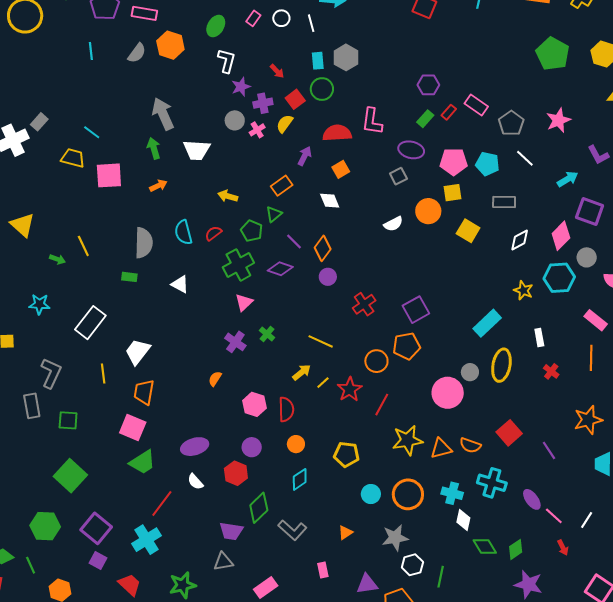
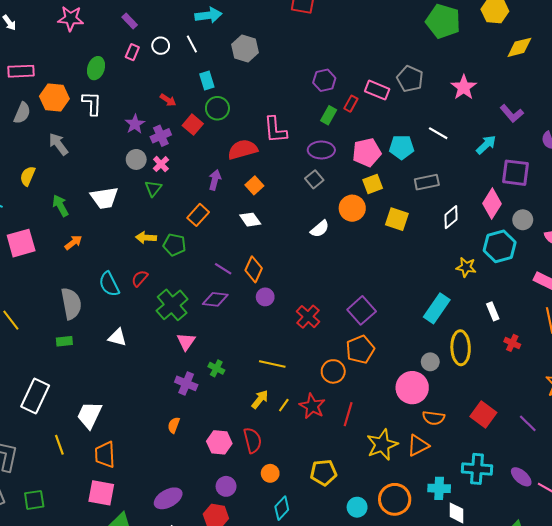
gray hexagon: (346, 57) -> (245, 48), moved
white L-shape: (227, 61) -> (92, 103), moved
gray arrow: (163, 114) -> (58, 144), moved, size x0.7
gray pentagon: (511, 123) -> (410, 79), moved
yellow semicircle: (285, 124) -> (28, 176), moved
green triangle: (274, 214) -> (153, 188), moved
green pentagon: (252, 231) -> (174, 245), moved
orange semicircle: (470, 445) -> (434, 418), moved

